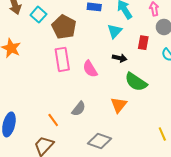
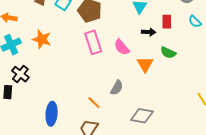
red rectangle: (143, 43) -> (167, 22), moved
green semicircle: (136, 82) -> (168, 53), size x0.7
orange triangle: (119, 105) -> (145, 64), moved

